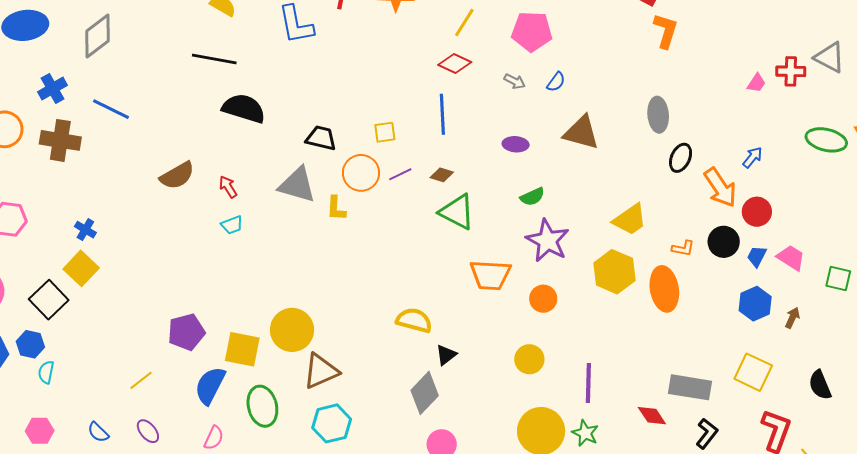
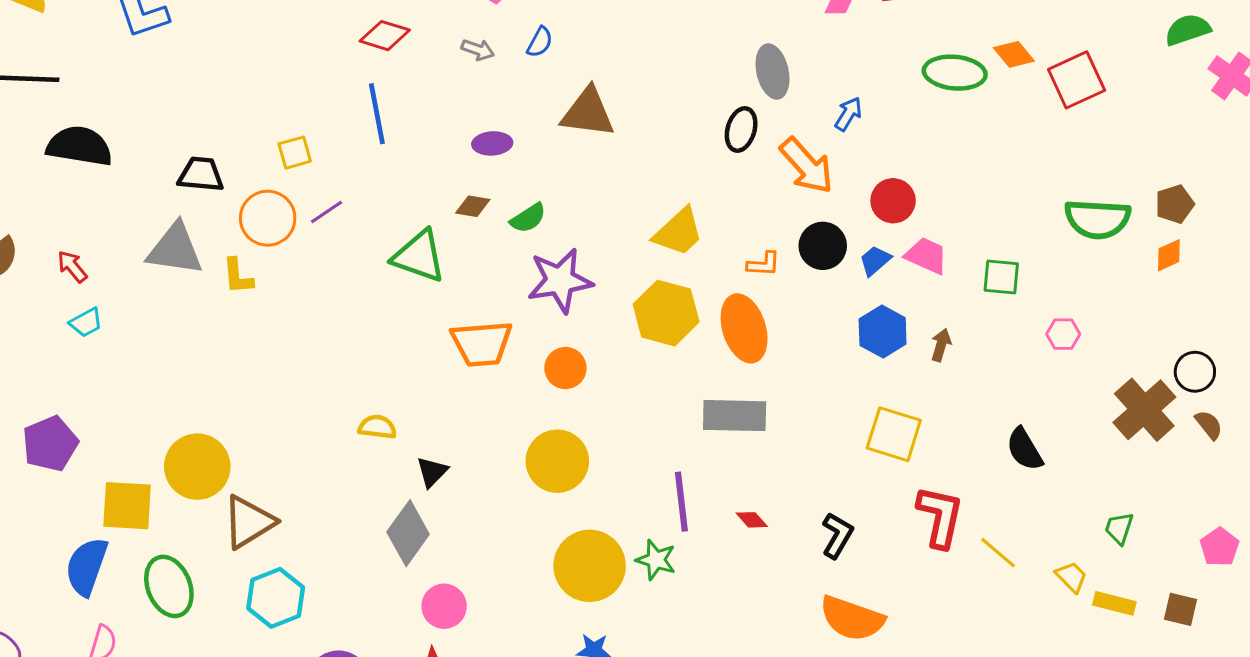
gray ellipse: (658, 115) -> (772, 71), moved
brown diamond: (442, 175) -> (473, 206), moved
red circle: (757, 212) -> (893, 201), moved
purple star: (548, 241) -> (560, 281), turned -30
blue trapezoid: (757, 256) -> (875, 261), turned 30
yellow semicircle: (414, 320) -> (377, 427), size x0.7
purple pentagon: (186, 332) -> (50, 444), moved
yellow circle: (529, 359) -> (557, 461), size x1.4
purple line: (588, 383) -> (681, 502), moved
black semicircle: (820, 385) -> (1024, 449), moved
gray rectangle: (690, 387) -> (735, 416), moved
red diamond: (652, 416) -> (752, 520), size x0.7

